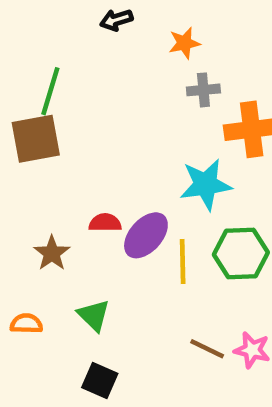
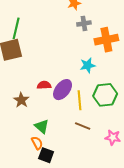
cyan star: (206, 184) -> (88, 65), size x0.7
orange semicircle: (26, 324) -> (37, 143), moved, turned 64
brown line: (207, 349) -> (83, 126), moved

